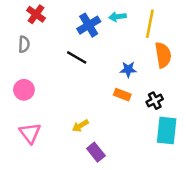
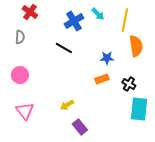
cyan arrow: (118, 17) -> (98, 14), turned -128
orange rectangle: (122, 95) -> (102, 79), turned -40
black cross: (155, 101) -> (129, 84), turned -32

